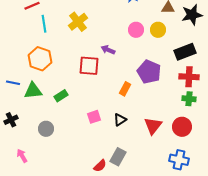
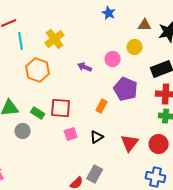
pink circle: (136, 30) -> (113, 59), moved
orange hexagon: (40, 59) -> (38, 70), moved
red square: (89, 66) -> (61, 108), moved
green rectangle: (61, 96) -> (38, 113), turned 64
gray circle: (46, 129) -> (23, 131), moved

